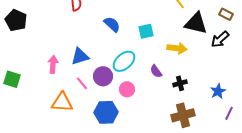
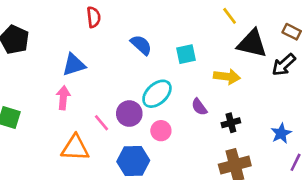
blue triangle: (80, 56) -> (74, 65), moved

